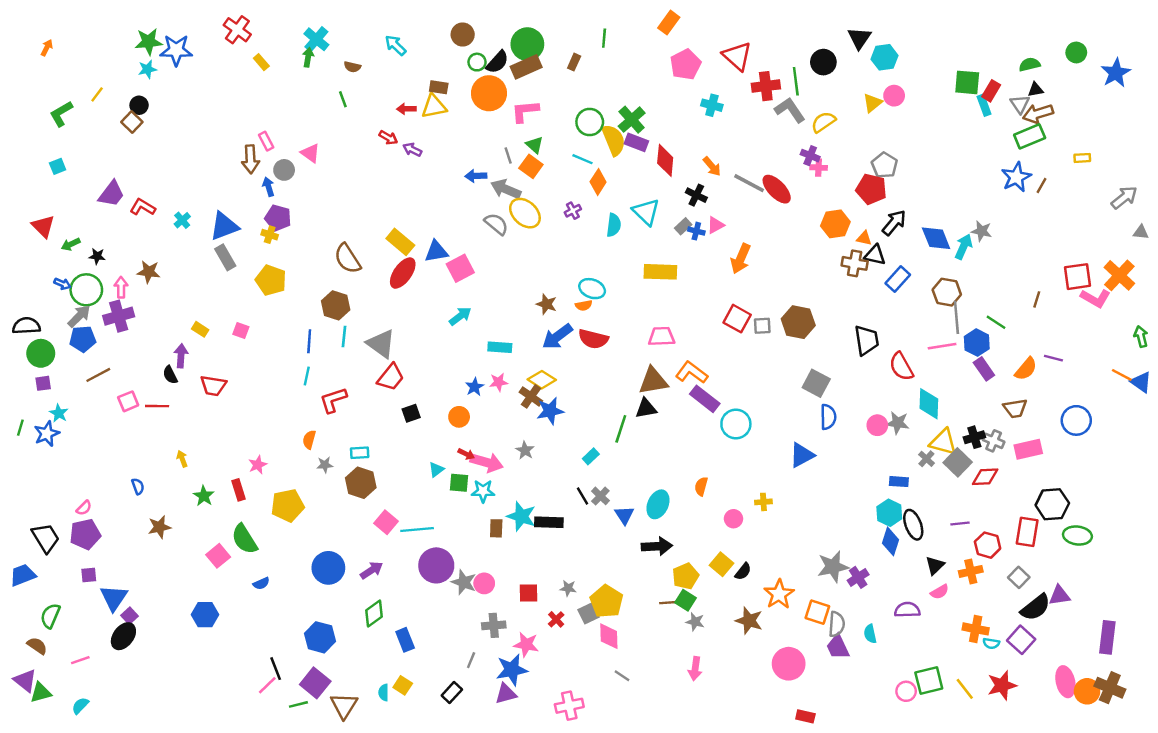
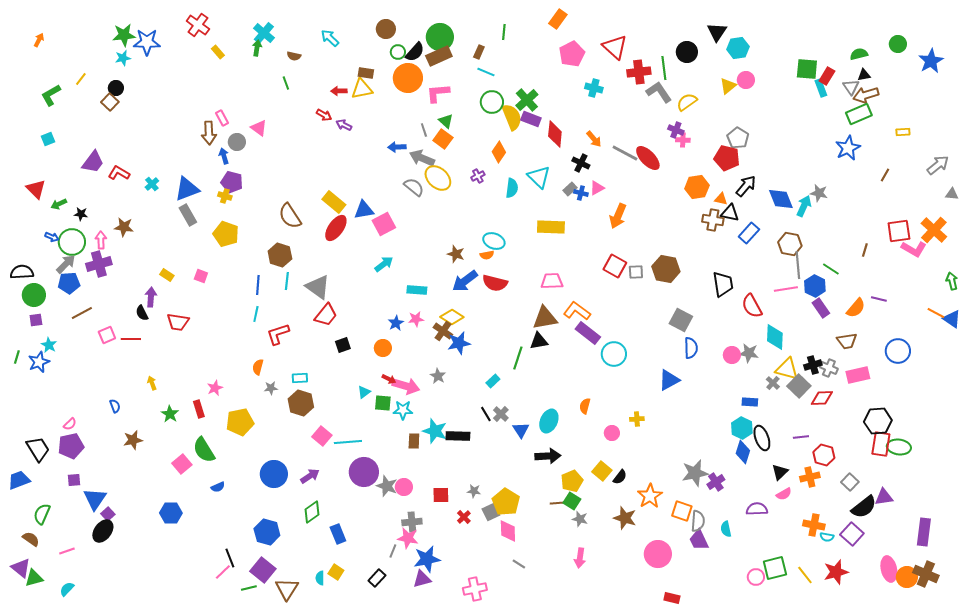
cyan line: (582, 159) -> (486, 72), moved
brown line: (1042, 186) -> (885, 175), moved
red rectangle: (1027, 532) -> (881, 444), moved
pink star: (526, 645) -> (408, 538), moved

